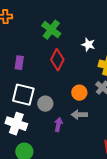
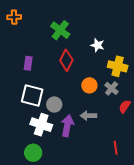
orange circle: (79, 93) -> (89, 85), moved
white cross: (16, 124) -> (41, 125), moved
purple arrow: (58, 125) -> (67, 126), size x1.5

